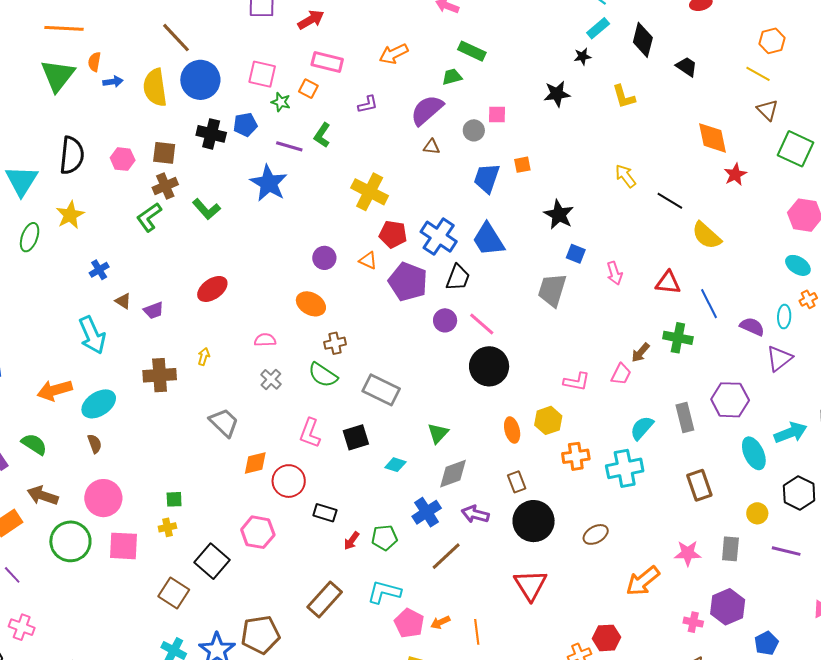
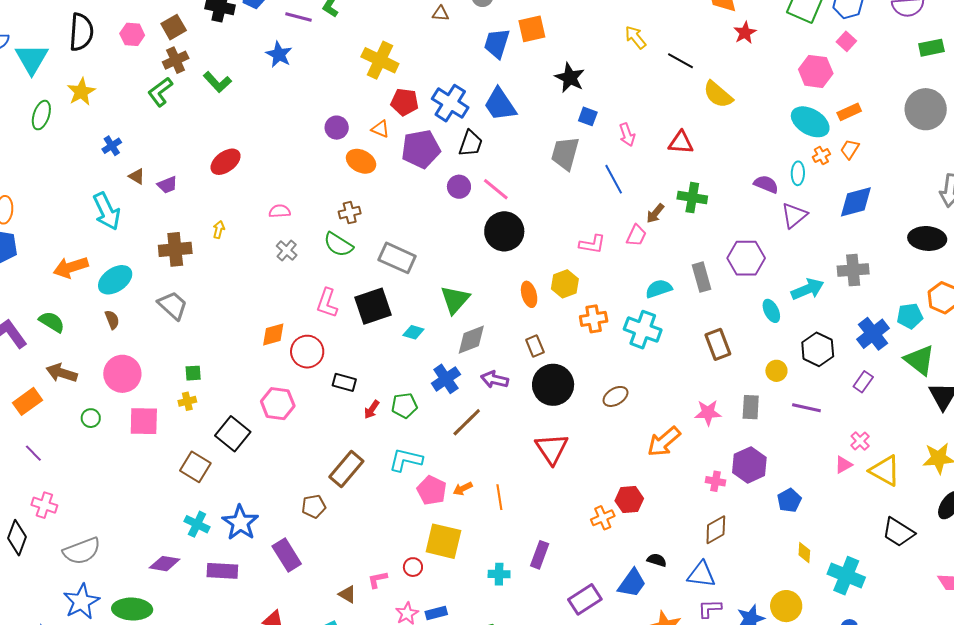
brown square: (164, 153) -> (174, 27), turned -35
orange square: (522, 165) -> (532, 29), size x1.6
blue star: (269, 183) -> (279, 54), size x0.7
cyan ellipse: (798, 265) -> (810, 122), size x1.5
purple pentagon: (408, 282) -> (421, 149), turned -30
orange ellipse: (311, 304) -> (361, 161), moved
blue line: (709, 304) -> (614, 179), moved
gray trapezoid: (224, 423) -> (173, 305), moved
cyan semicircle: (642, 428) -> (659, 289), turned 32
green triangle: (438, 433) -> (455, 300), size x1.4
black square: (356, 437) -> (373, 306), size x1.4
cyan ellipse: (754, 453) -> (771, 311), size x0.7
cyan cross: (625, 468) -> (643, 330), turned 33
green circle: (70, 541) -> (91, 418), size x0.5
brown pentagon: (260, 635) -> (314, 506), moved, size x0.6

